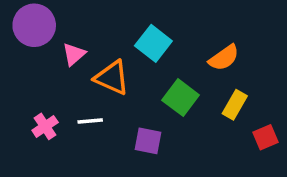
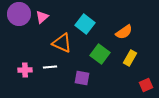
pink triangle: (74, 54) -> (42, 17), moved
pink cross: (45, 126) -> (25, 70), turned 32
red square: (265, 137) -> (146, 85), moved

